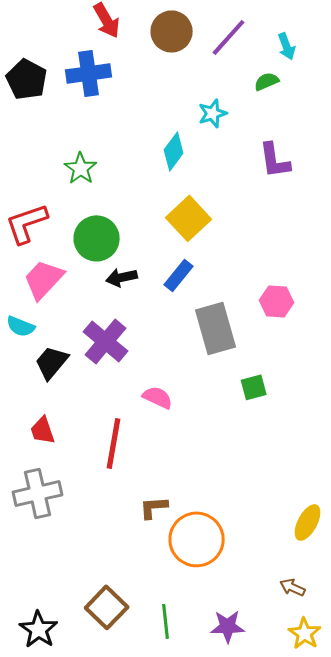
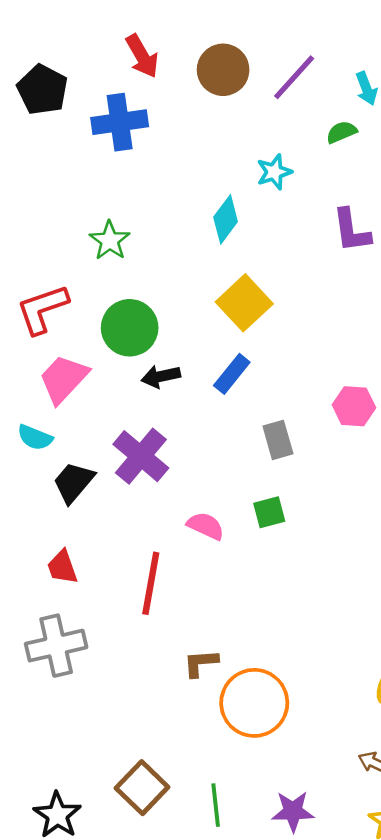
black pentagon: (27, 79) -> (42, 90), moved
gray rectangle: (216, 328) -> (278, 440), size x0.6
green square: (254, 387) -> (269, 512), moved

